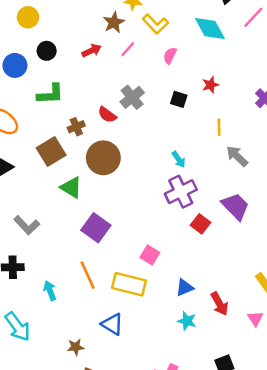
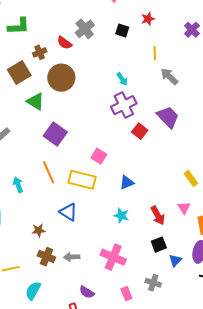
red arrow: (219, 304) -> (158, 215), moved
cyan star: (187, 321) -> (121, 216), moved

